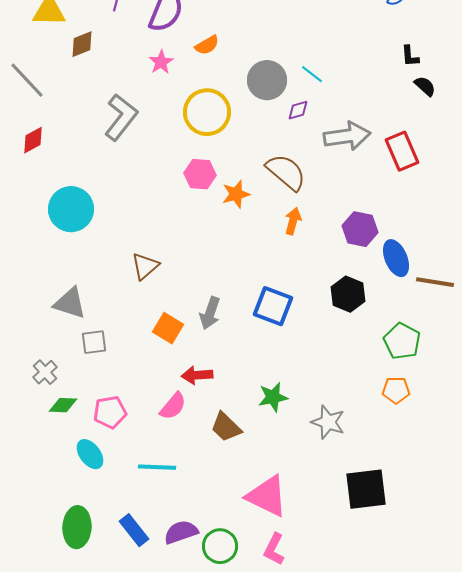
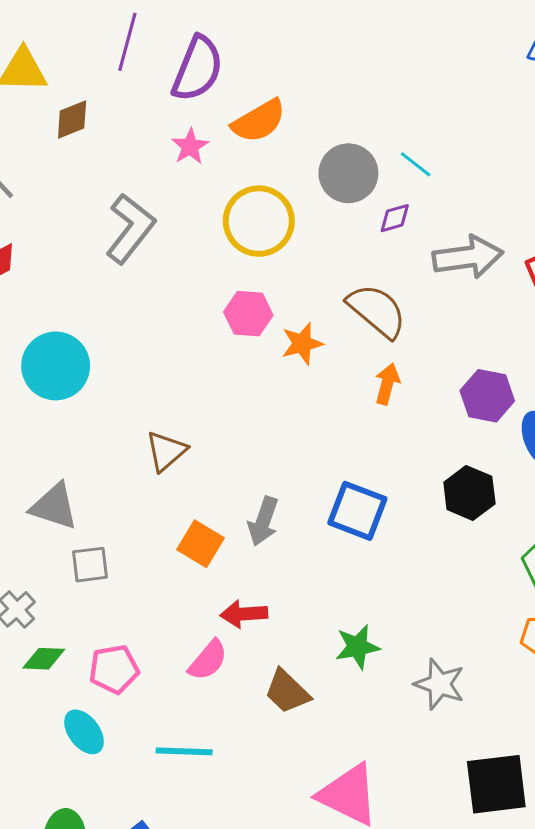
orange semicircle: (207, 45) -> (259, 121), size x1.5

